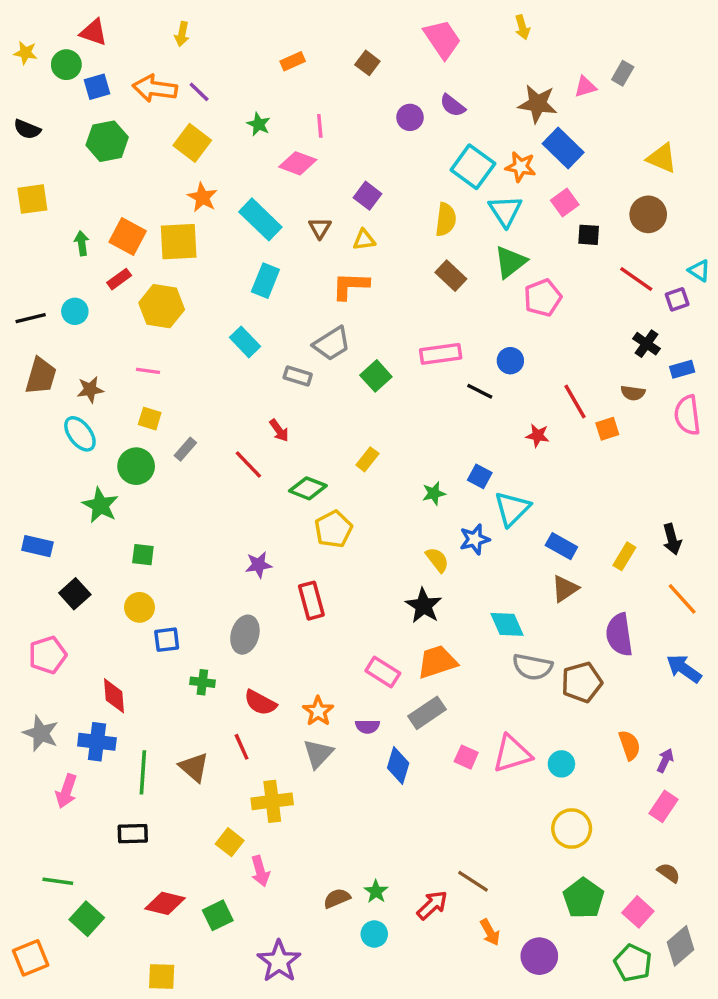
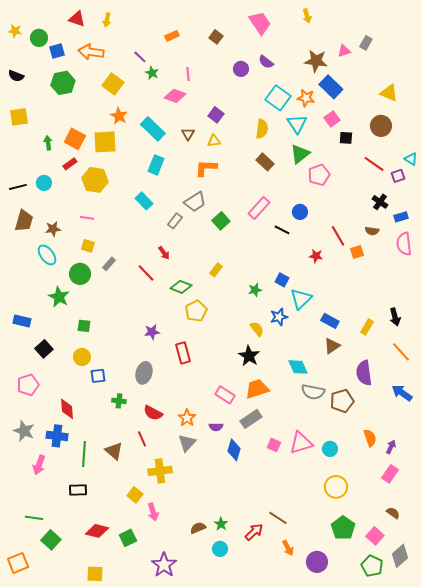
red triangle: (94, 32) -> (77, 19), moved
purple line: (199, 92) -> (140, 57), moved
pink rectangle: (441, 354) -> (259, 208), turned -40
gray rectangle: (298, 376) -> (175, 221), turned -70

